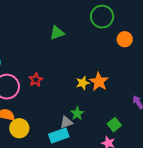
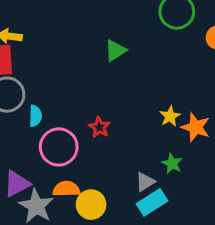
orange star: (99, 82) -> (196, 127), moved
gray triangle: (66, 122) -> (145, 182), moved

